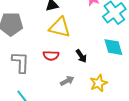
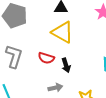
black arrow: (81, 56) -> (66, 65), moved

